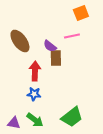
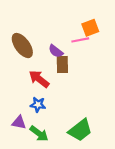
orange square: (81, 13) -> (90, 28), moved
red arrow: (35, 71) -> (39, 79), turned -54
purple triangle: (14, 123) -> (19, 122), moved

